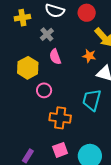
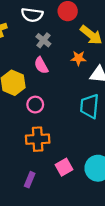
gray cross: (47, 34) -> (43, 40), moved
orange cross: (60, 118) -> (38, 139), moved

